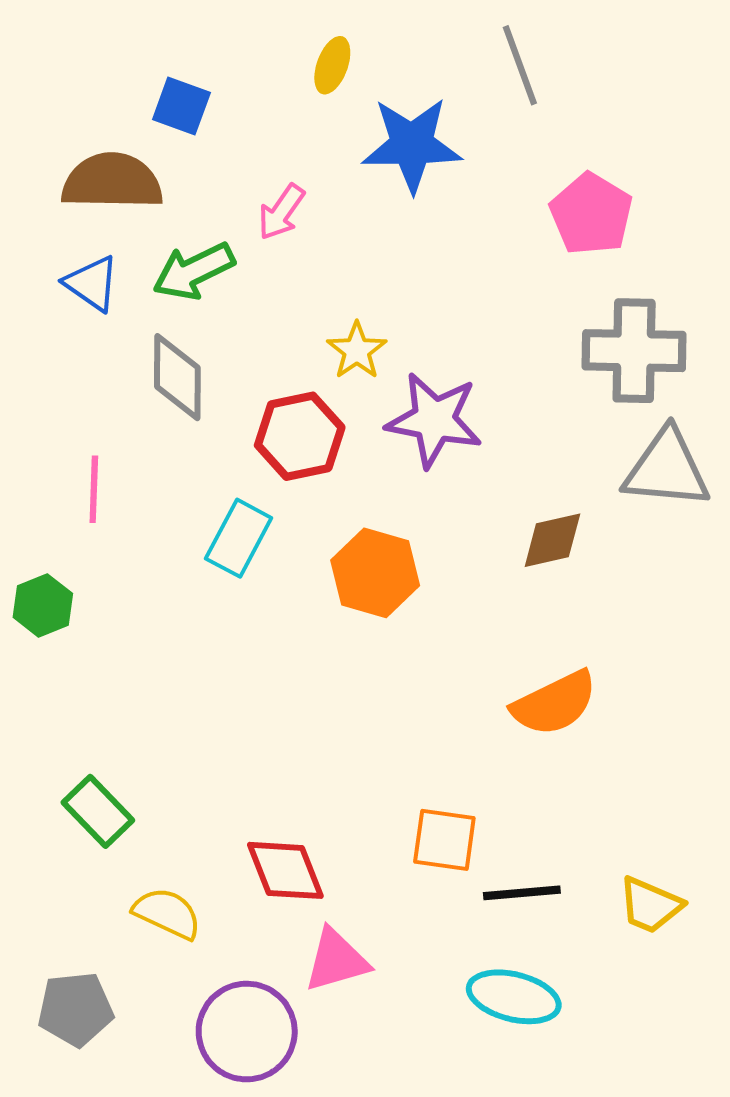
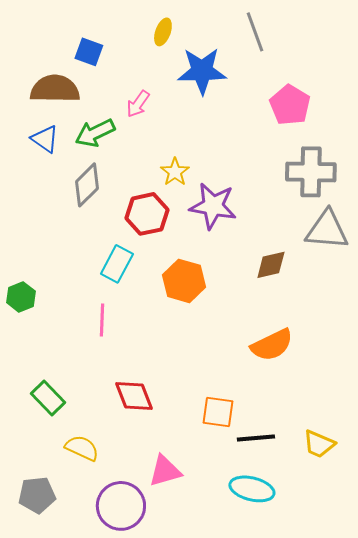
gray diamond: (177, 377) -> (87, 185), turned 45
pink line: (94, 489) -> (102, 320), moved
red diamond: (285, 870) -> (134, 396), moved

